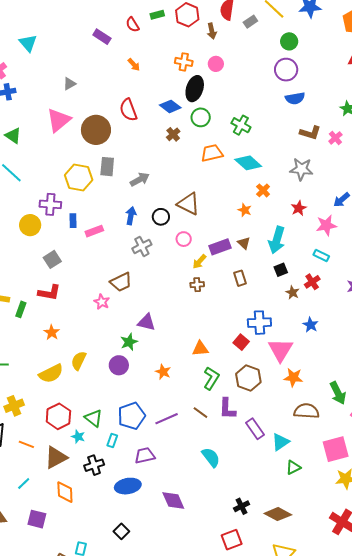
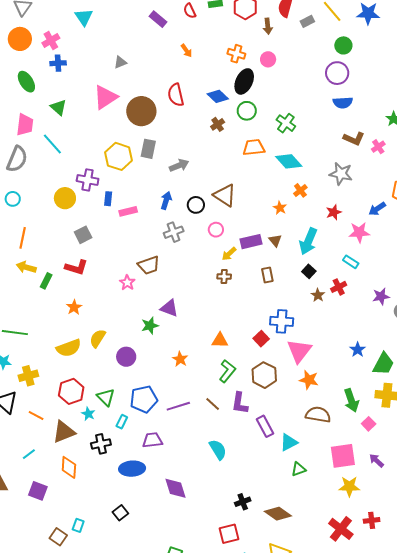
black square: (281, 270) -> (309, 271), turned -32
blue star: (311, 325) -> (358, 350), moved
purple circle: (119, 365) -> (126, 357), moved

